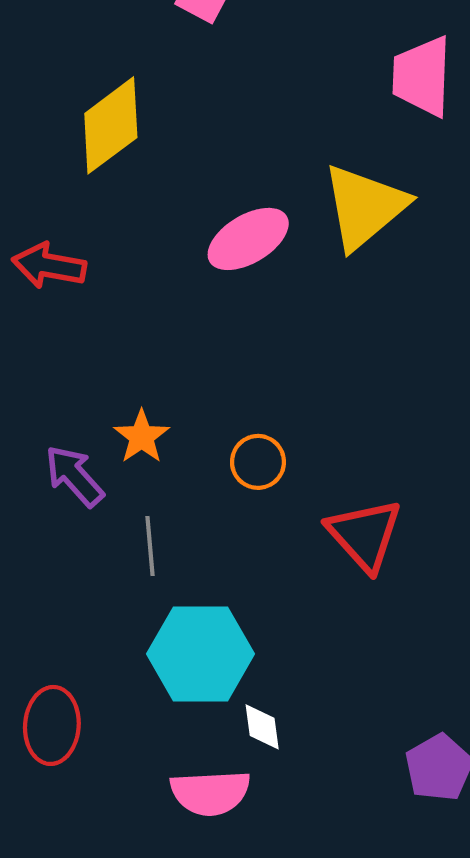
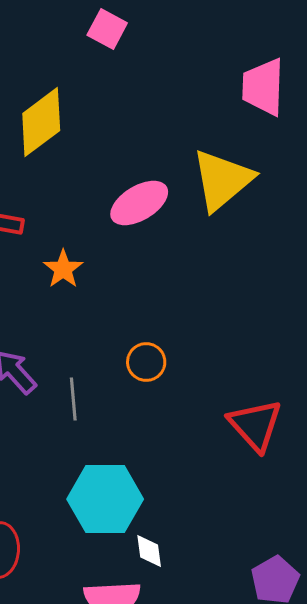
orange star: (142, 437) -> (63, 269), moved
red triangle: (365, 535) -> (255, 425), moved
gray line: (150, 546) -> (73, 399), moved

